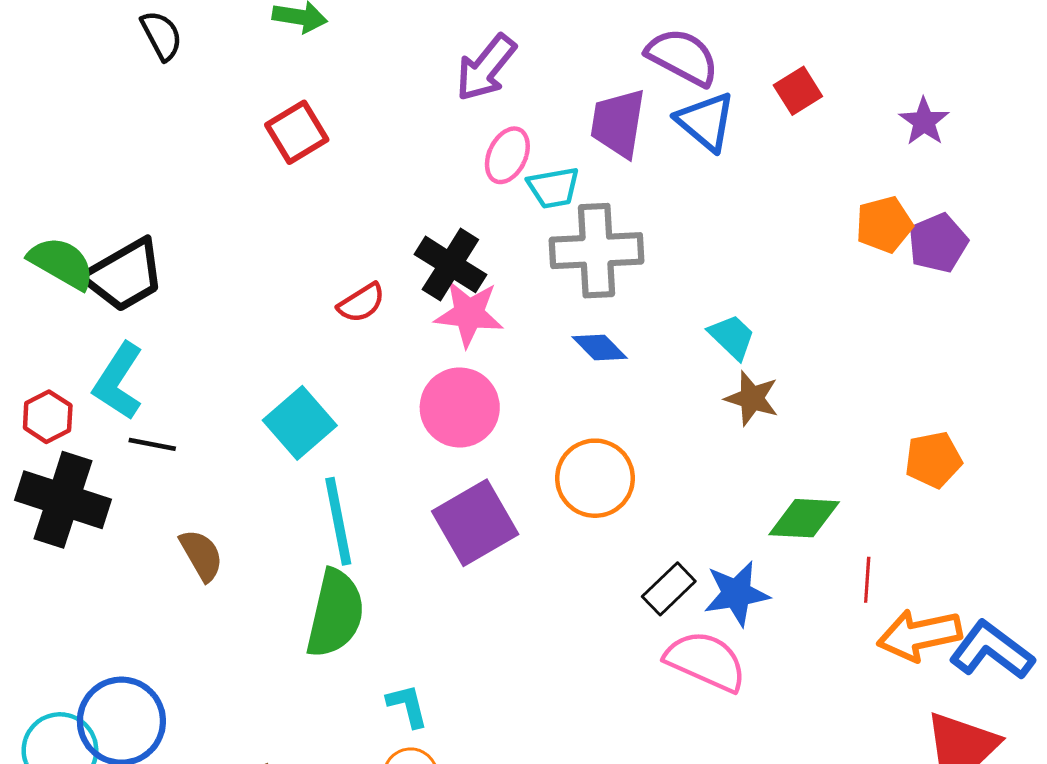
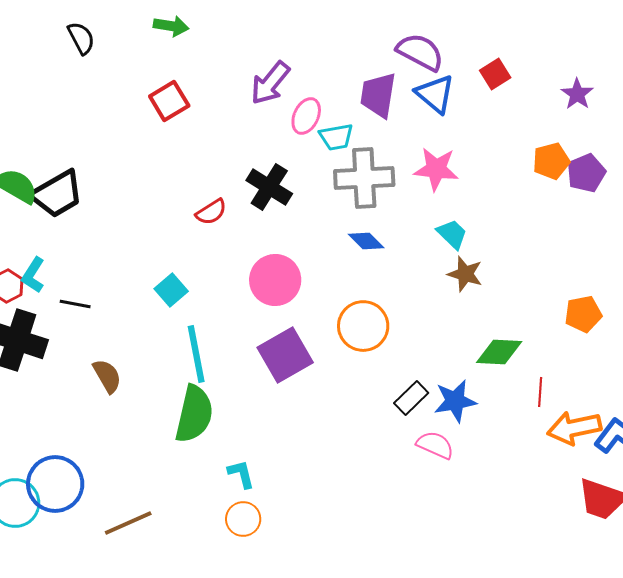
purple arrow: (486, 68) -> (270, 83), moved
pink star: (469, 314) -> (436, 169), moved
cyan L-shape: (118, 381) -> (33, 275), moved, size x0.7
cyan square: (300, 423) -> (171, 290), size x0.7
pink semicircle: (706, 661) -> (435, 445), size x0.7

